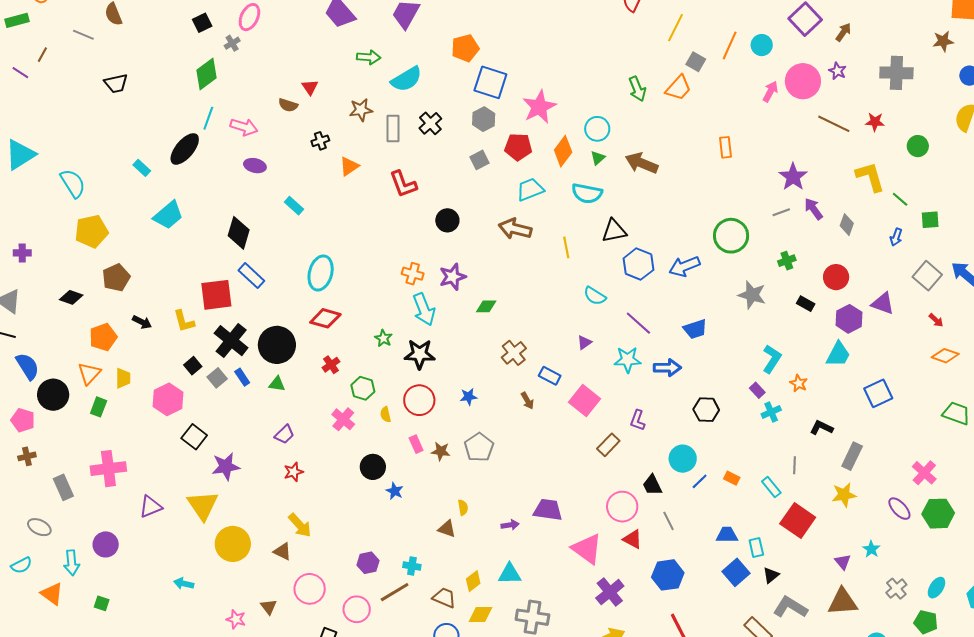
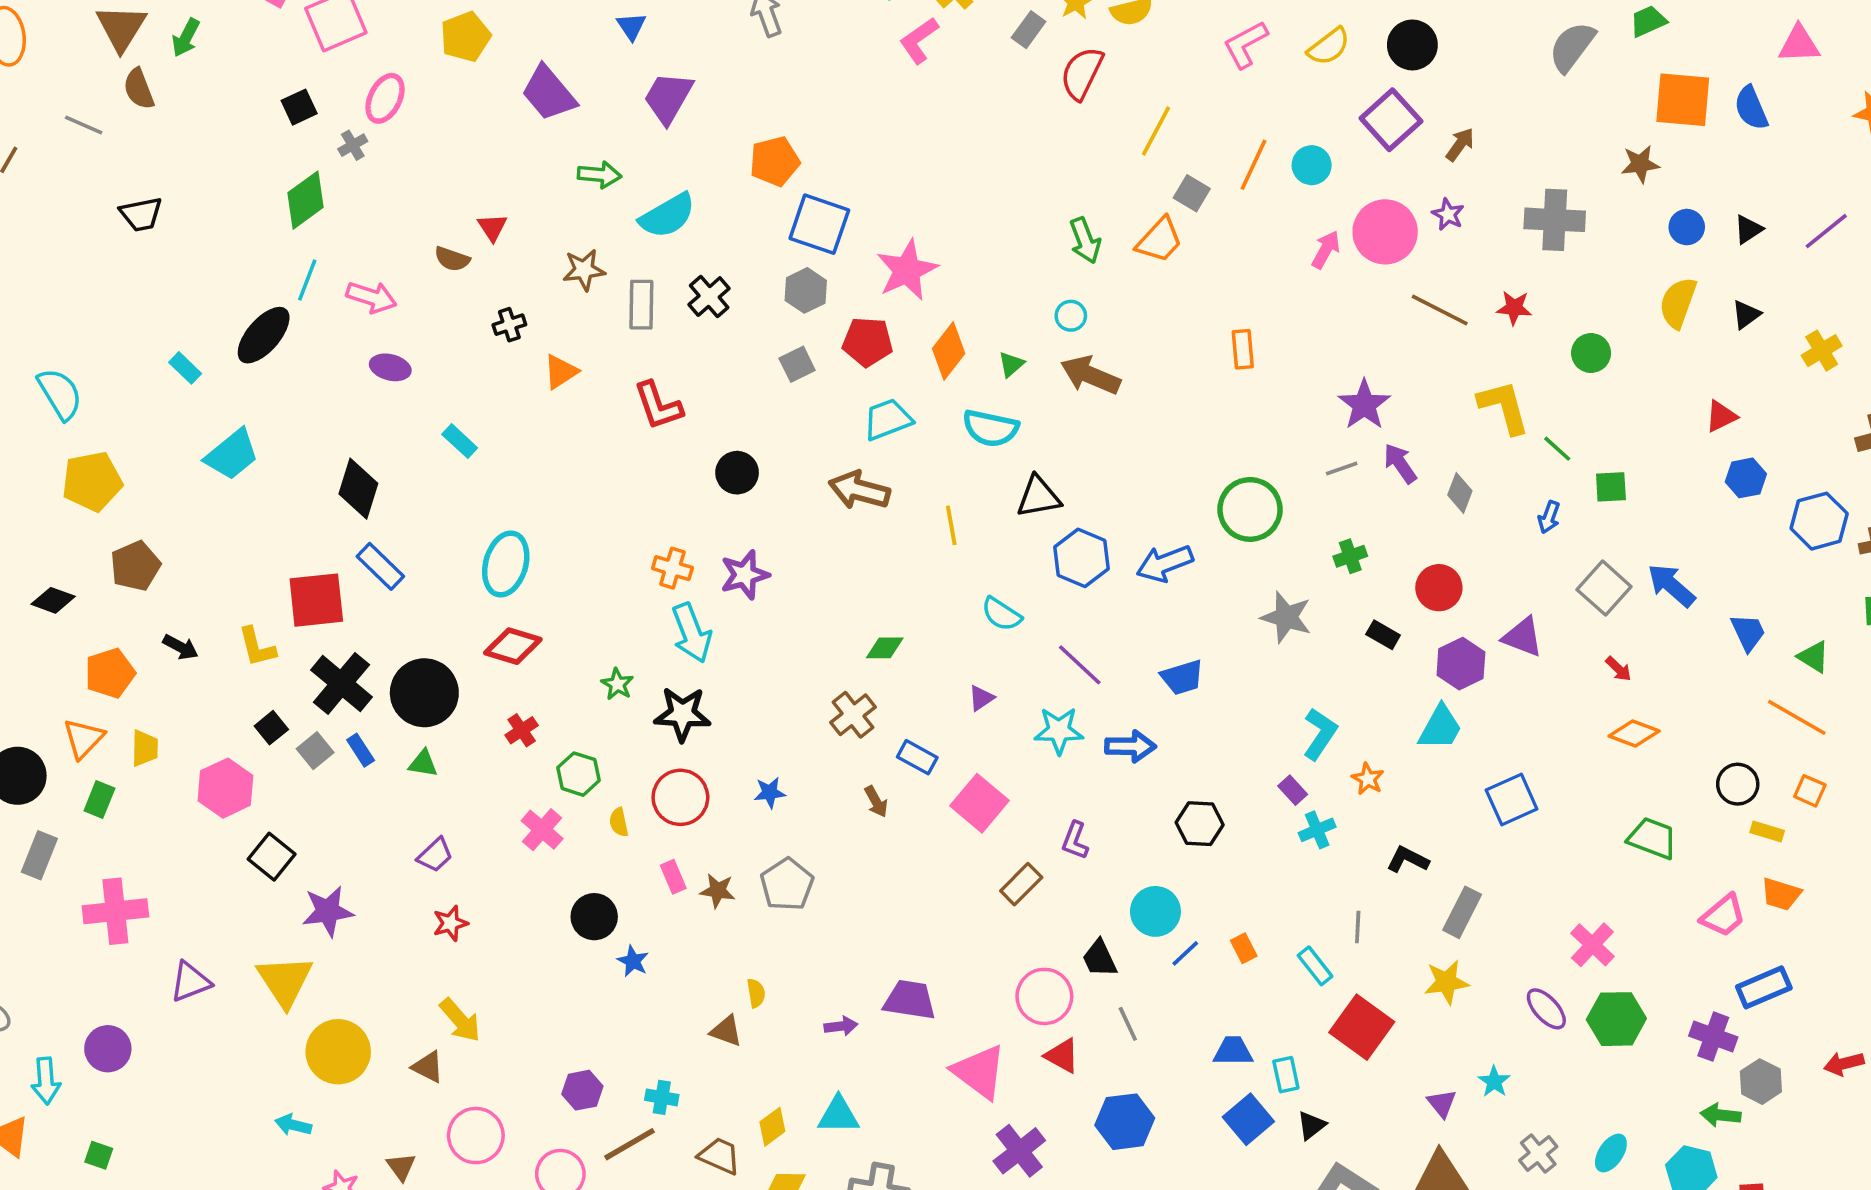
cyan circle: (597, 129) -> (1071, 316), moved, size x0.7
green diamond: (486, 306) -> (885, 648), moved
orange rectangle: (732, 478) -> (1244, 948), turned 35
gray rectangle: (63, 487) -> (39, 855), moved, turned 45
cyan arrow: (184, 583) -> (293, 1125), moved

